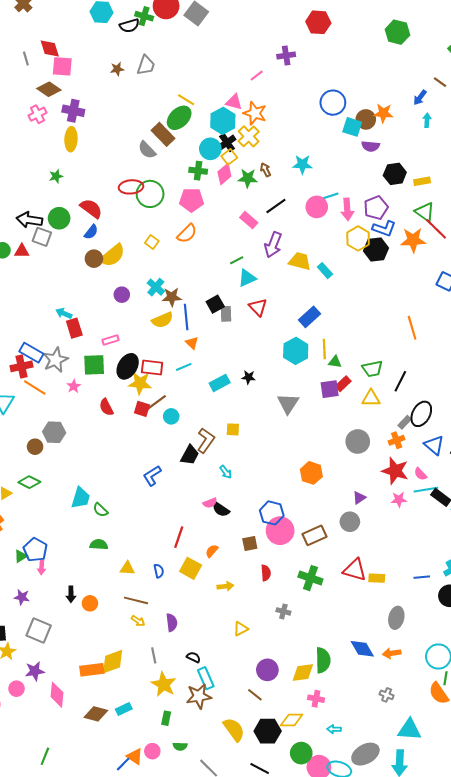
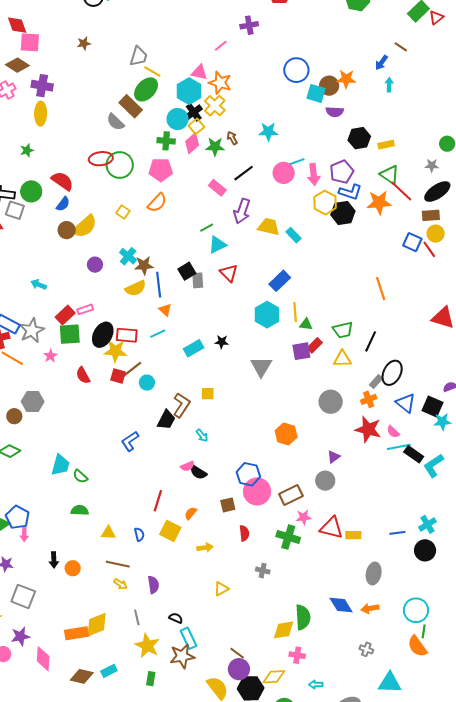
gray trapezoid: (146, 65) -> (139, 56), moved
red rectangle: (74, 328) -> (65, 315), moved, turned 66
pink star: (399, 500) -> (304, 517), moved
purple circle: (267, 670) -> (239, 669), moved

